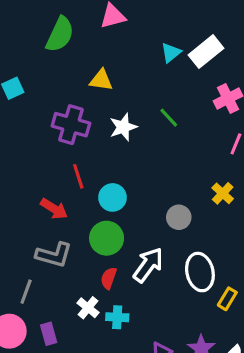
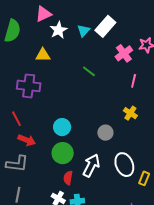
white star: (123, 127) -> (58, 30), moved
red line: (78, 176) -> (17, 119), moved
gray L-shape: (54, 255) -> (17, 164), moved

